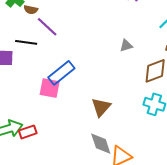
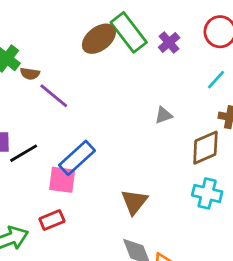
black line: (26, 42) -> (24, 153), moved, turned -35
red rectangle: (28, 132) -> (52, 220), moved

